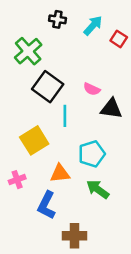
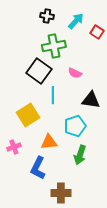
green cross: (28, 51) -> (54, 46), moved, turned 30
black triangle: (111, 109) -> (91, 100), moved
green arrow: (98, 189) -> (80, 155), turned -108

